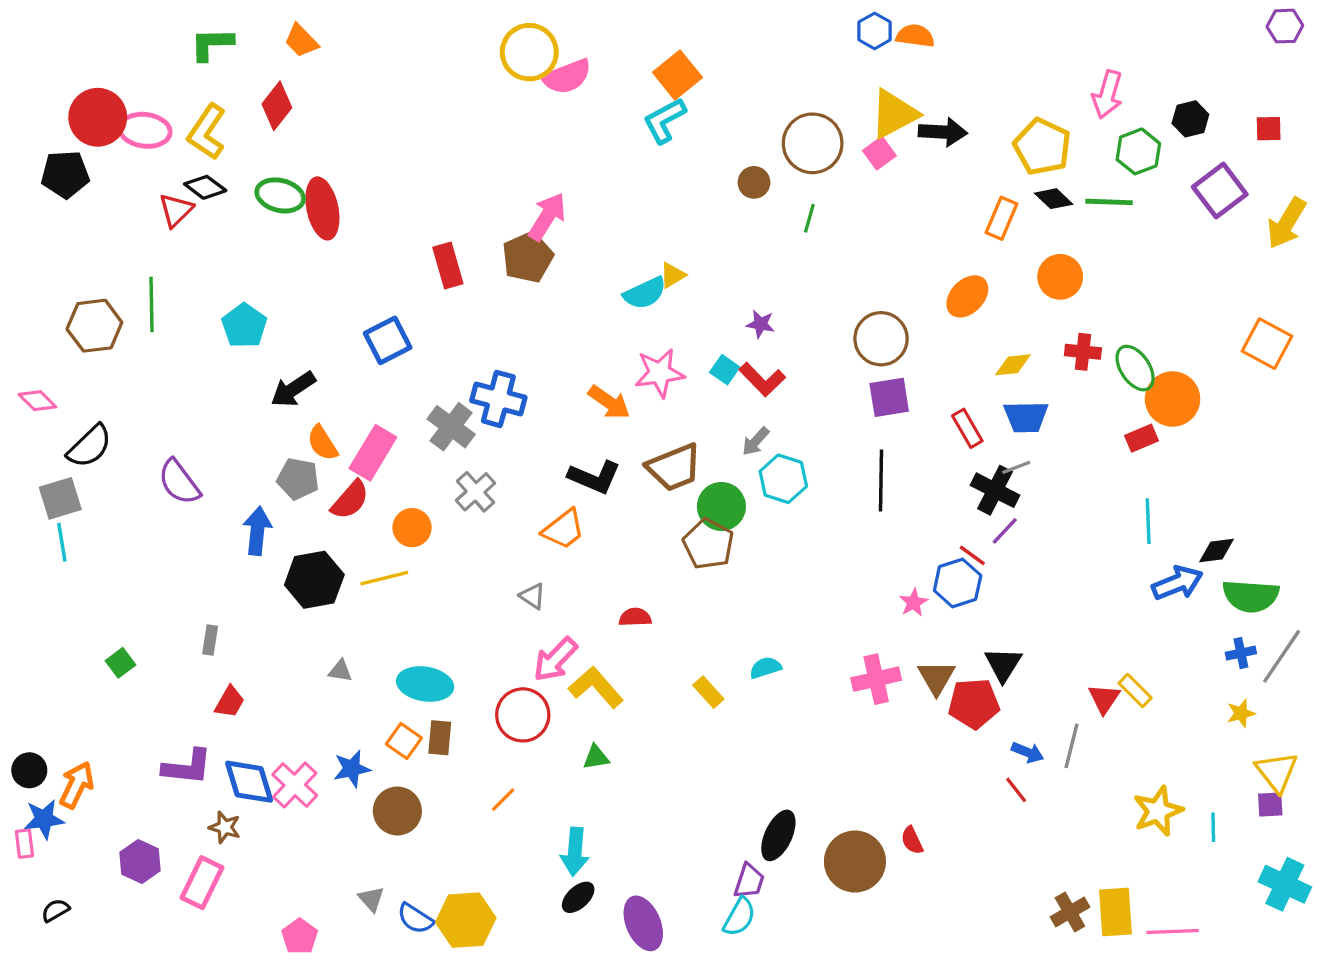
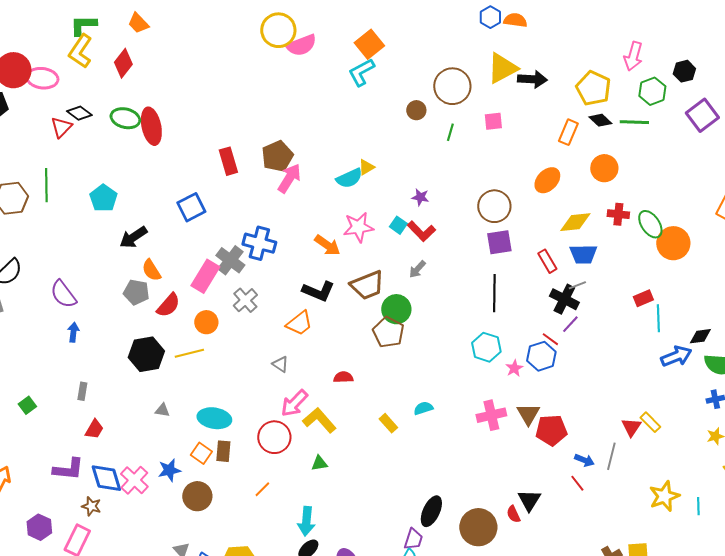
yellow L-shape: (207, 132) -> (80, 51), moved
pink square: (879, 153) -> (493, 121), moved, turned 30
pink arrow: (547, 217) -> (289, 178), moved
yellow diamond: (1013, 365) -> (575, 222), size x1.4
red rectangle: (1142, 438) -> (643, 298), moved
pink rectangle: (373, 453) -> (205, 276), moved
cyan hexagon: (783, 479) -> (486, 347), moved
blue arrow: (257, 531) -> (73, 332), moved, size x0.7
black triangle: (1003, 664) -> (529, 500), moved

